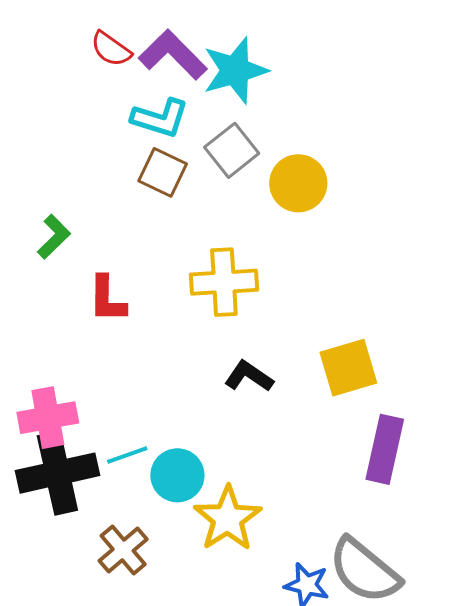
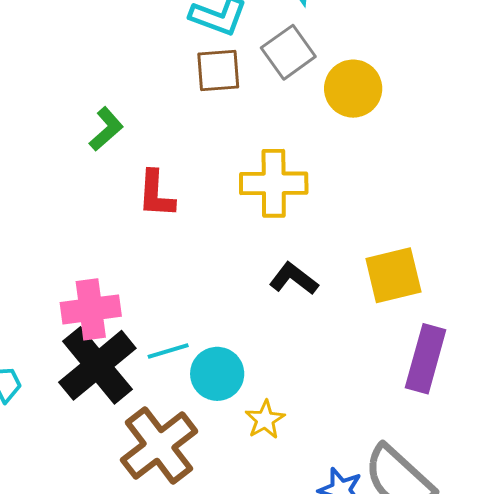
brown square: (163, 172) -> (218, 71), turned -33
black cross: (57, 473) -> (97, 365), turned -30
yellow star: (228, 519) -> (265, 420), size x0.6
brown cross: (123, 550) -> (159, 446), size x1.5

